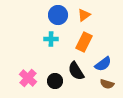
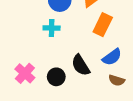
orange rectangle: (84, 42) -> (103, 25), moved

